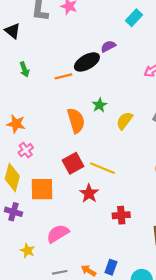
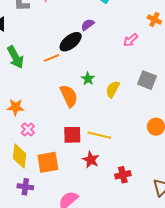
green arrow: (24, 69) -> (15, 57), size x1.6
red square: (73, 163) -> (72, 135), turned 36

